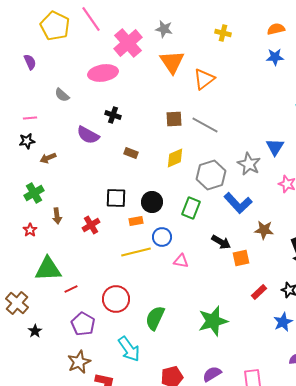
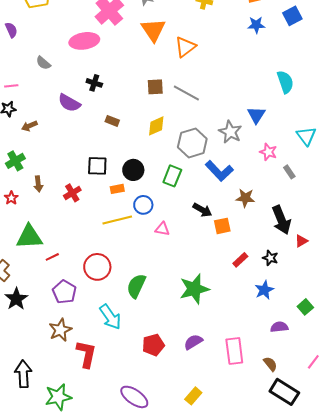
black star: (35, 331) -> (16, 299), size x1.6

